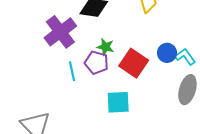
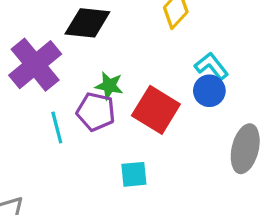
cyan L-shape: (185, 57) -> (211, 66), moved
cyan square: (118, 102) -> (134, 174), size x0.7

